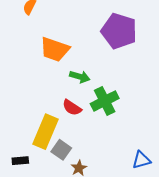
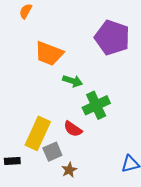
red semicircle: (72, 108) -> (73, 129), moved
gray square: (61, 150) -> (52, 152), turned 30

